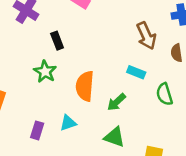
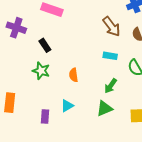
orange semicircle: (85, 86) -> (74, 75), size x0.6
green arrow: (117, 102) -> (111, 86), moved
green triangle: (114, 137) -> (105, 108), turned -30

